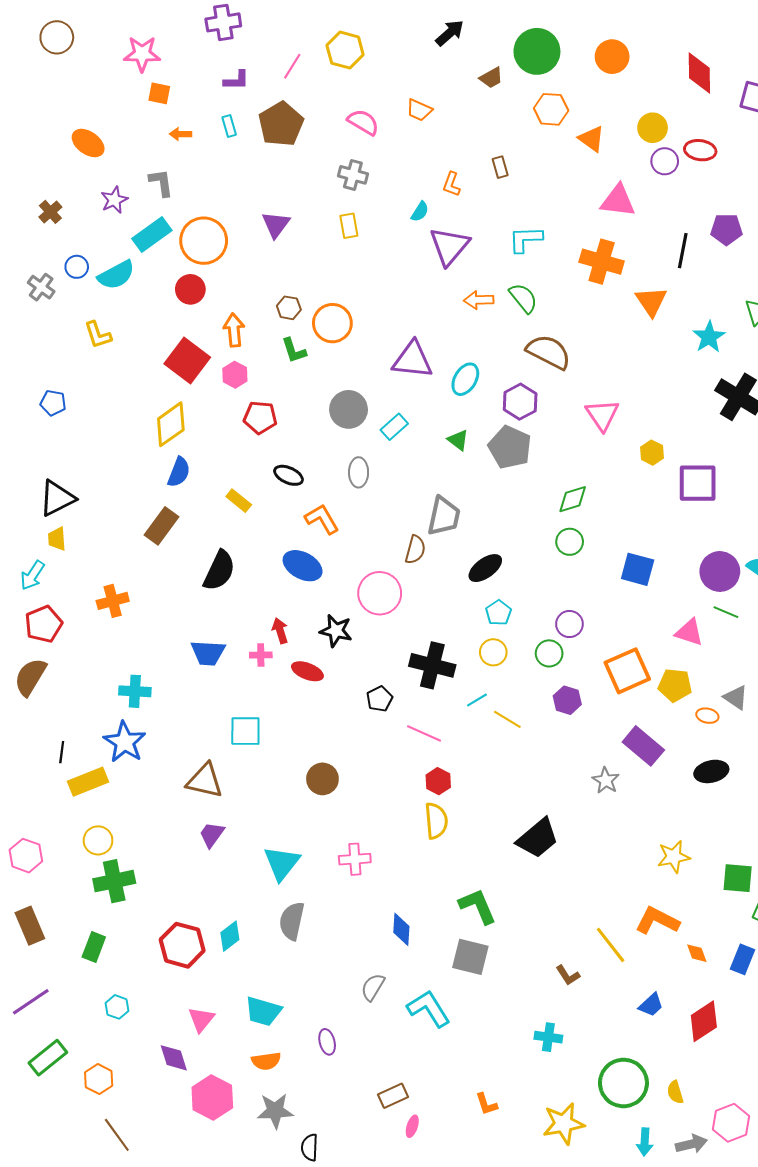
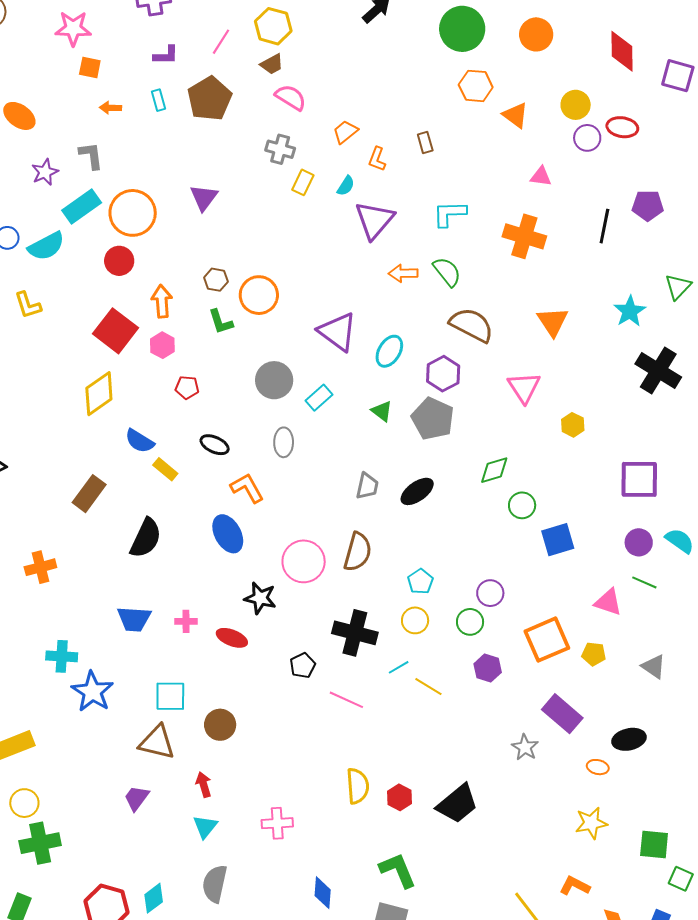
brown trapezoid: (491, 78) -> (272, 64), moved
orange trapezoid: (419, 110) -> (345, 132), moved, turned 116
pink triangle: (618, 201) -> (541, 177), size x0.6
yellow rectangle: (349, 226) -> (303, 182), moved, turned 35
orange triangle: (651, 301) -> (553, 322), moved
purple triangle: (413, 360) -> (338, 332), turned 30
red pentagon: (260, 417) -> (187, 387), size x0.7
blue semicircle: (179, 472) -> (140, 441), moved, turned 100
purple square: (698, 483) -> (639, 479), moved
gray trapezoid: (444, 516) -> (367, 486), size x0.7
green circle: (570, 542) -> (522, 505), moved
brown semicircle: (415, 550) -> (358, 552), moved, size x1.4
blue ellipse: (303, 566) -> (228, 534), turned 33
black ellipse: (485, 568) -> (417, 491), moved
blue square: (638, 569) -> (558, 540), turned -32
purple circle: (720, 571) -> (639, 542), size x0.7
red arrow: (280, 631) -> (204, 785), moved
yellow pentagon: (675, 685) -> (594, 654), size x0.7
orange ellipse: (707, 716) -> (598, 767), moved
blue star: (125, 742) -> (92, 692), moved
brown circle: (322, 779) -> (220, 725), moved
brown triangle: (205, 781) -> (157, 742), moved
red hexagon: (438, 781) -> (399, 797), moved
cyan triangle: (282, 863) -> (205, 827), size x0.7
orange L-shape: (657, 921) -> (575, 886), size x0.7

